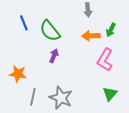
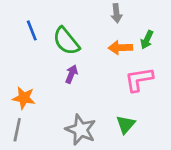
pink L-shape: (105, 60) -> (139, 79), turned 50
green triangle: (110, 94) -> (126, 124), moved
gray line: (33, 97) -> (17, 130), moved

